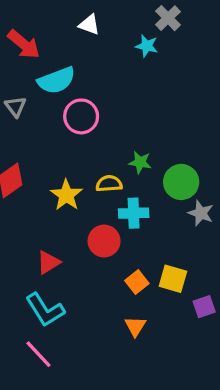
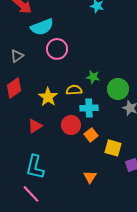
gray triangle: (16, 107) -> (17, 56), moved, turned 32
red triangle: (48, 262) -> (35, 126), moved
orange square: (137, 282) -> (91, 135), moved
cyan L-shape: (45, 310) -> (35, 167), turned 45

